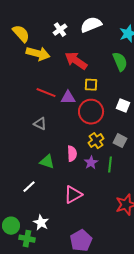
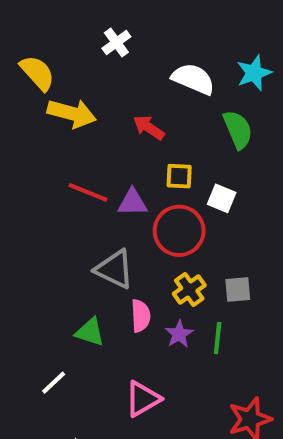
white semicircle: (91, 25) -> (193, 79), moved, turned 45
white cross: (60, 30) -> (116, 43), moved
red arrow: (76, 61) -> (149, 128), size x0.7
white square: (123, 106) -> (222, 198), moved
gray triangle: (40, 124) -> (114, 269), moved, size x1.5
gray square: (120, 141) -> (238, 289), turned -32

